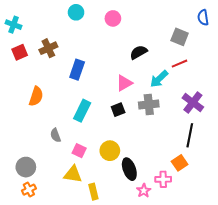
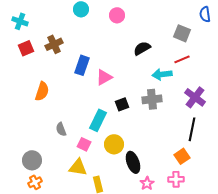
cyan arrow: (159, 79) -> (162, 74), turned 36
pink triangle: (124, 83) -> (104, 77), moved
cyan rectangle: (82, 111) -> (98, 120), moved
pink cross: (163, 179) -> (176, 179), moved

